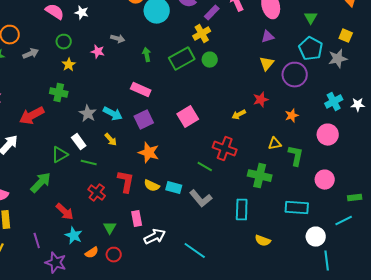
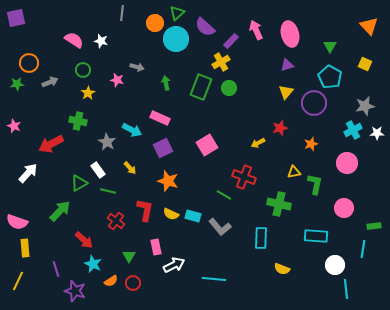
green rectangle: (182, 59) -> (201, 87), turned -40
gray star: (338, 59) -> (365, 106), moved
cyan arrow: (113, 114) -> (132, 130), moved
cyan line: (344, 221) -> (363, 249), turned -54
cyan line: (195, 251) -> (214, 279), turned -30

